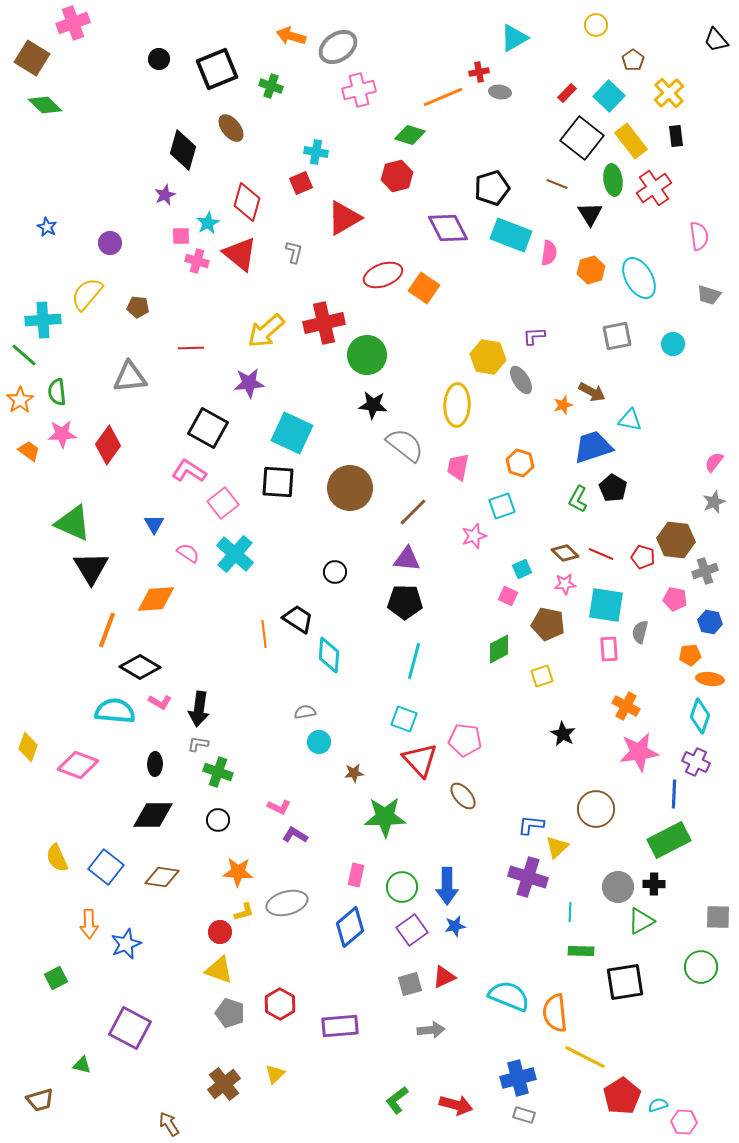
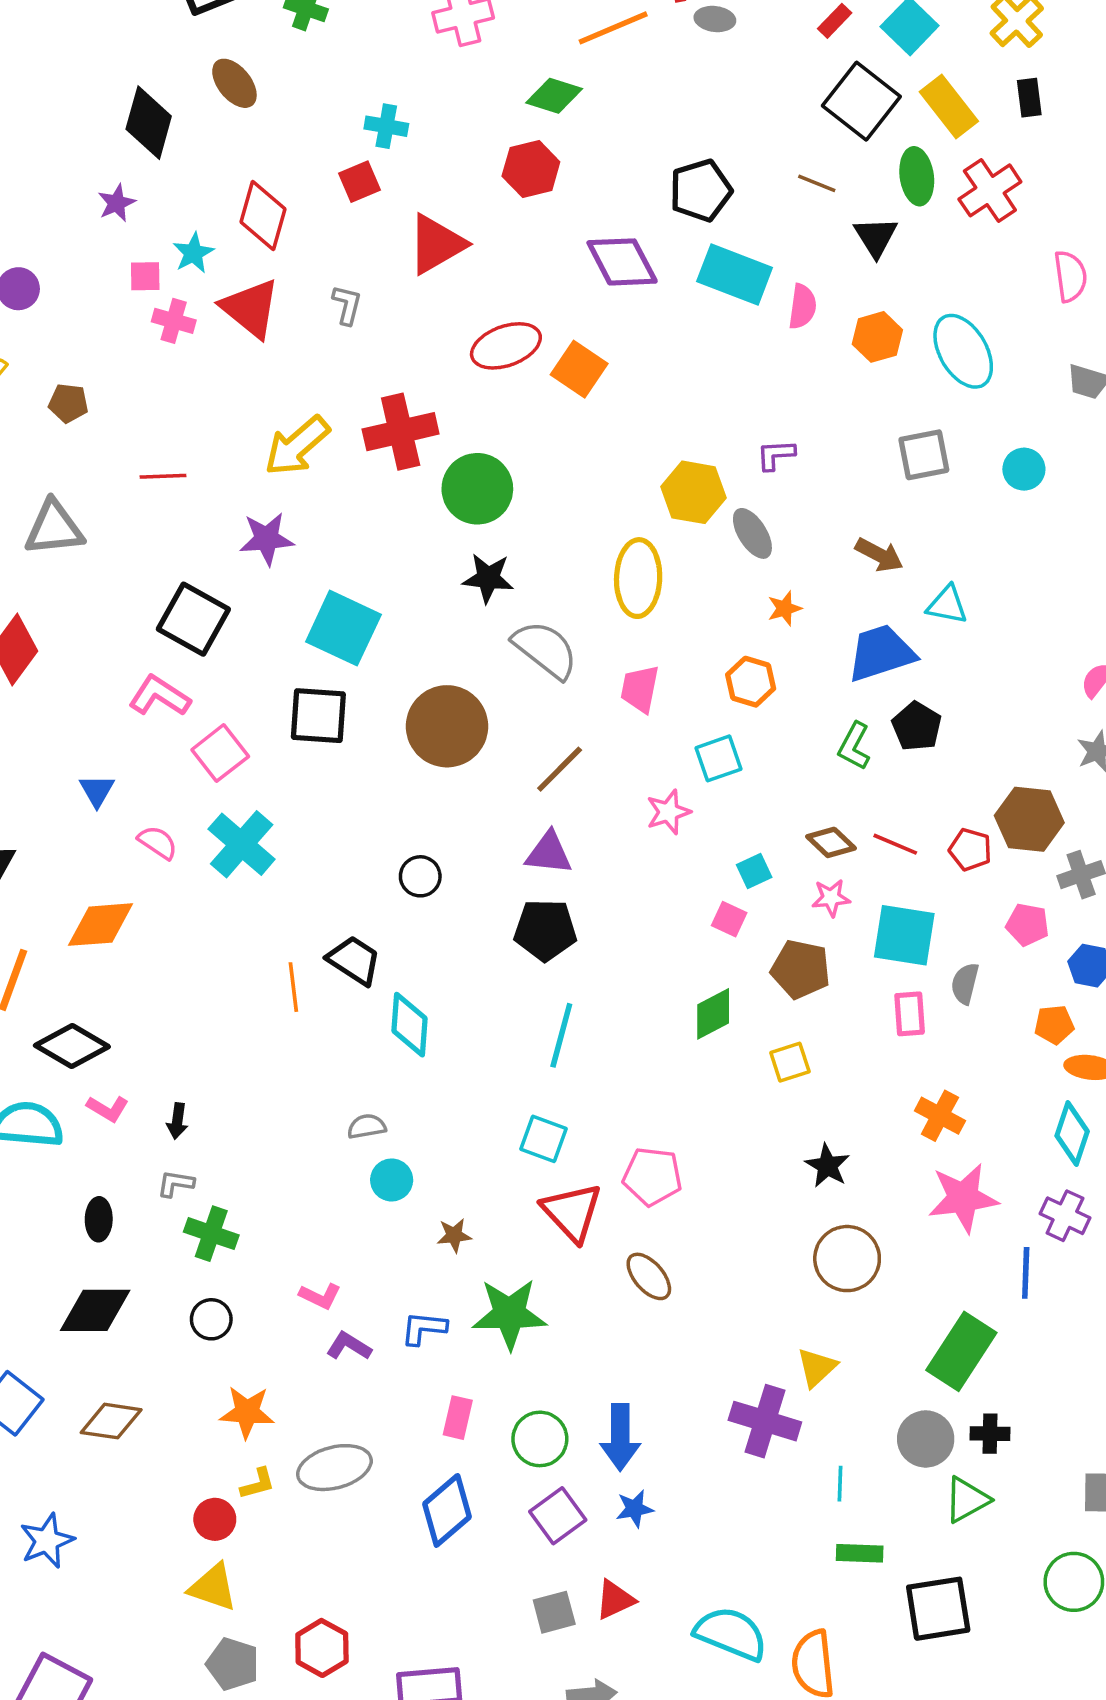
orange star: (563, 405) -> (785, 608), moved
black arrow: (199, 709) -> (177, 1121), size x0.6
brown circle: (596, 809) -> (847, 1259), moved
blue L-shape: (531, 825) -> (424, 1328), moved
green rectangle: (669, 840) -> (961, 1351), moved, turned -30

